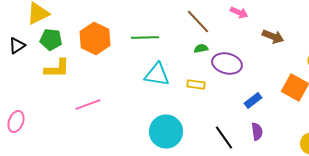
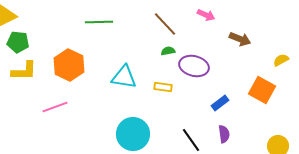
orange hexagon: (95, 38) -> (69, 65), moved
green line: (145, 38) -> (99, 22), moved

